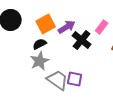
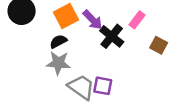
purple arrow: (67, 27) -> (93, 20), turned 78
gray star: (40, 61) -> (58, 63), turned 30

